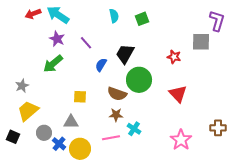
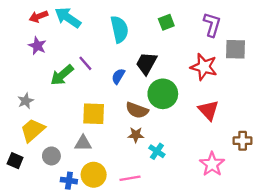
cyan semicircle: (114, 16) -> (119, 29), moved, size x1.6
purple L-shape: (217, 21) -> (212, 25), moved
purple star: (57, 39) -> (37, 46), moved
purple line: (86, 43) -> (85, 63), moved
red star: (174, 57) -> (204, 67), size x1.6
yellow square: (80, 97) -> (94, 114), size x1.5
brown cross: (218, 128) -> (243, 141), moved
pink line: (111, 138) -> (130, 178), moved
blue cross: (59, 144) -> (69, 181), moved, turned -32

